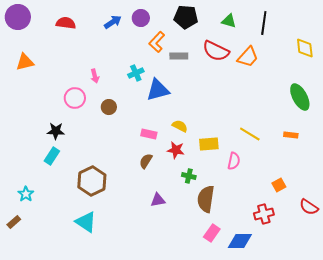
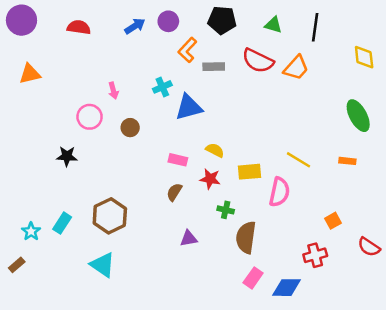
cyan rectangle: (52, 156) -> (62, 223), moved
pink semicircle: (234, 161) -> (279, 192), size x1.4

